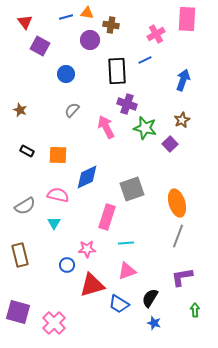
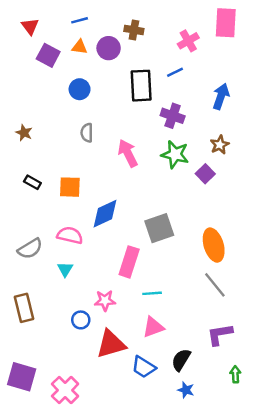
orange triangle: (87, 13) -> (80, 47), moved
purple cross: (127, 104) -> (173, 116), moved
gray semicircle: (72, 110) -> (87, 133), turned -42
gray line: (178, 236) -> (215, 285), turned -60

